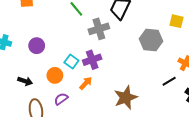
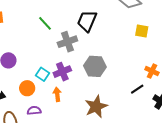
gray hexagon: (151, 40) -> (95, 66), moved
orange arrow: (86, 83) -> (57, 94), turned -48
purple semicircle: (61, 99) -> (34, 111), turned 32

